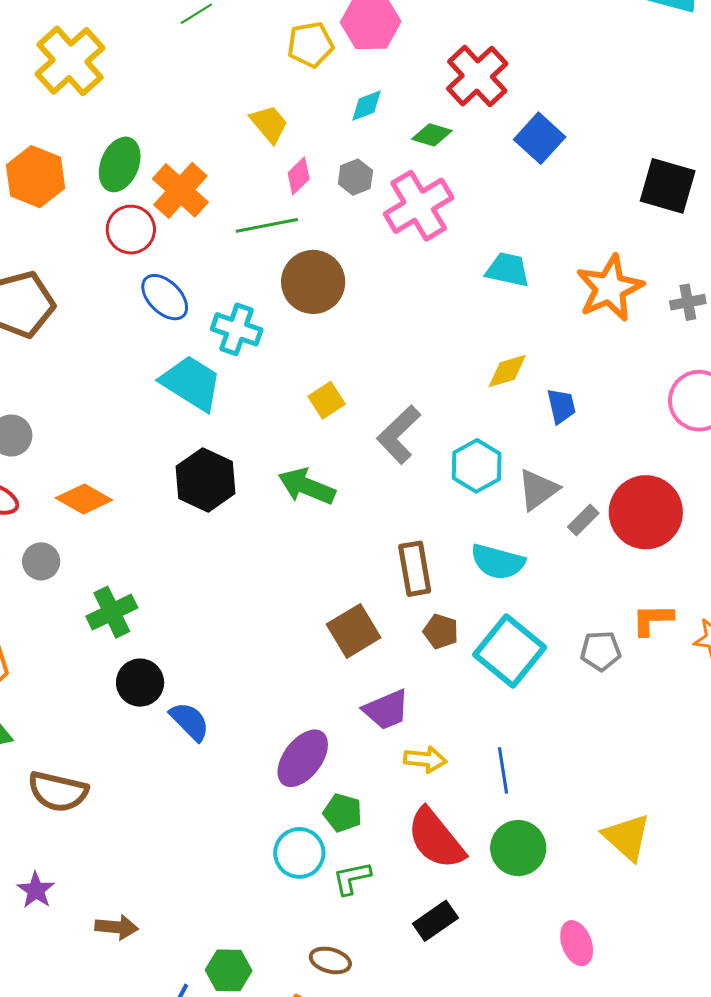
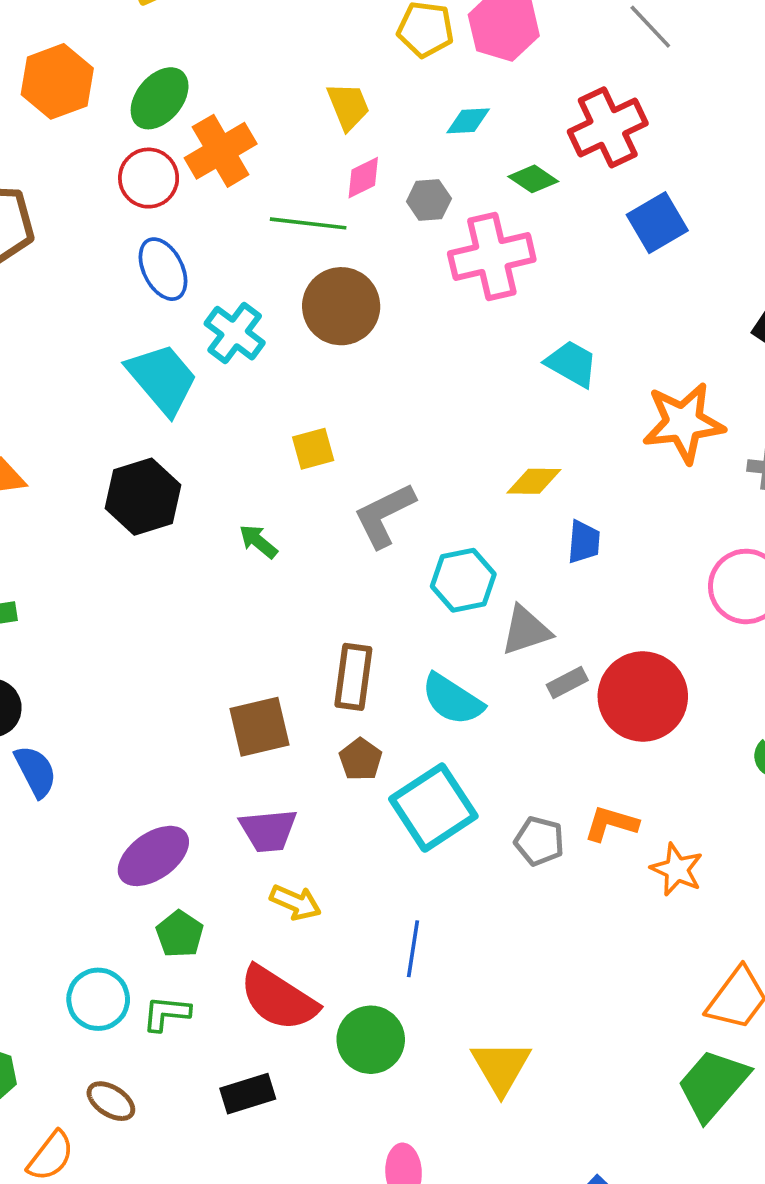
green arrow: (307, 486) -> (258, 541), size x0.6
blue line: (503, 770) -> (413, 949), moved
red semicircle: (436, 839) -> (278, 998), turned -36
cyan circle: (299, 853) -> (98, 999), moved

